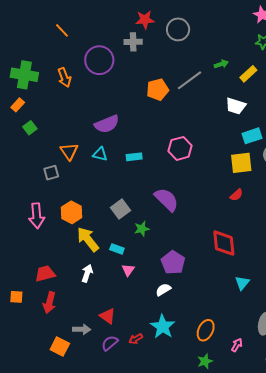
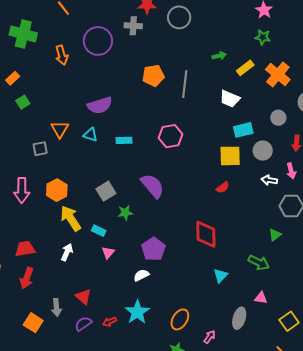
green cross: (24, 75) -> (23, 34), moved
gray line: (189, 80) -> (185, 84), moved, turned -52
gray arrow: (82, 329) -> (56, 308), turned 78

